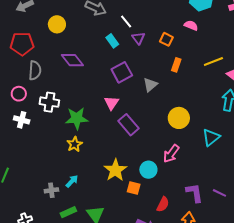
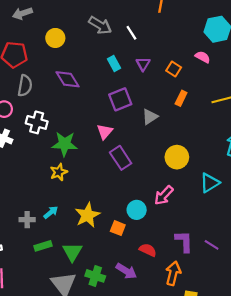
white line: (126, 21) -> (131, 33), moved
yellow star: (115, 170) -> (87, 215), moved
red semicircle: (163, 204) -> (148, 250), turned -98

